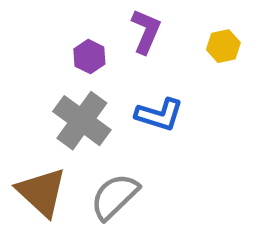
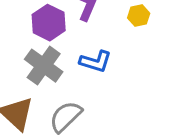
purple hexagon: (89, 57) -> (49, 23), size x1.6

